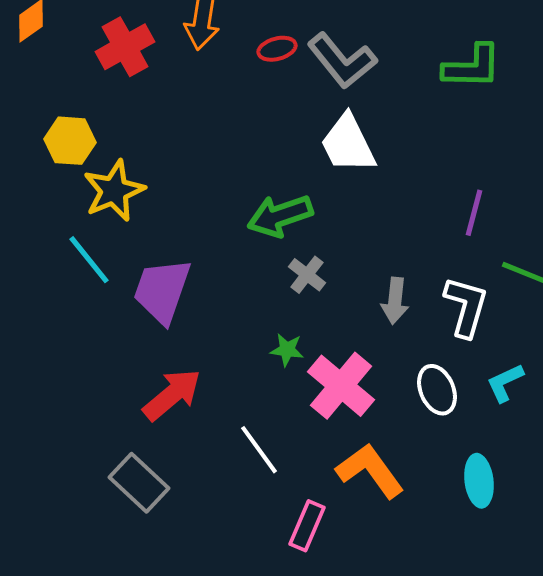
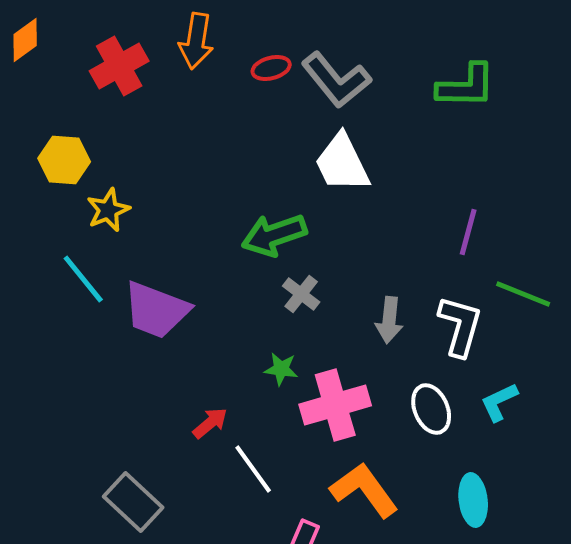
yellow star: (114, 191) -> (108, 210), size x0.7
purple trapezoid: (162, 291) -> (156, 310), turned -88
pink cross: (341, 386) -> (335, 405), turned 34
red arrow: (172, 395) -> (210, 423), moved, size x0.6

